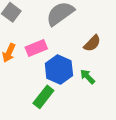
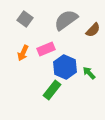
brown semicircle: (92, 43) -> (93, 30), moved

